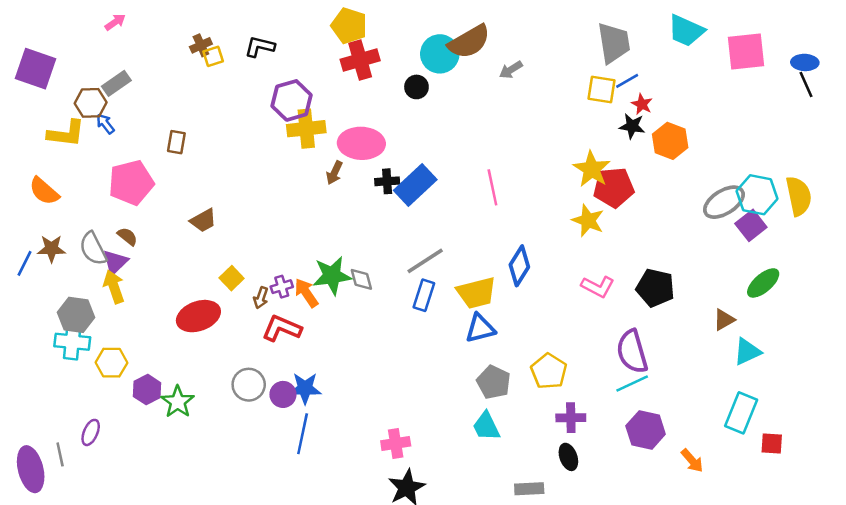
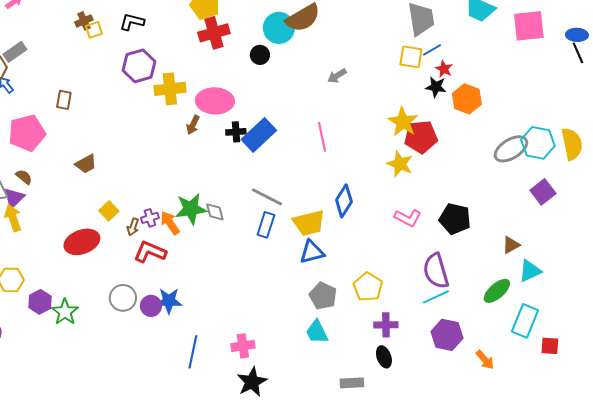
gray arrow: (511, 70) -> (337, 76), moved
purple hexagon: (292, 100) -> (139, 66), moved
purple square: (751, 225) -> (543, 192), moved
gray line: (425, 261) -> (267, 197), turned 60
green ellipse: (763, 283) -> (497, 291), moved
blue line: (303, 434) -> (193, 352), moved

